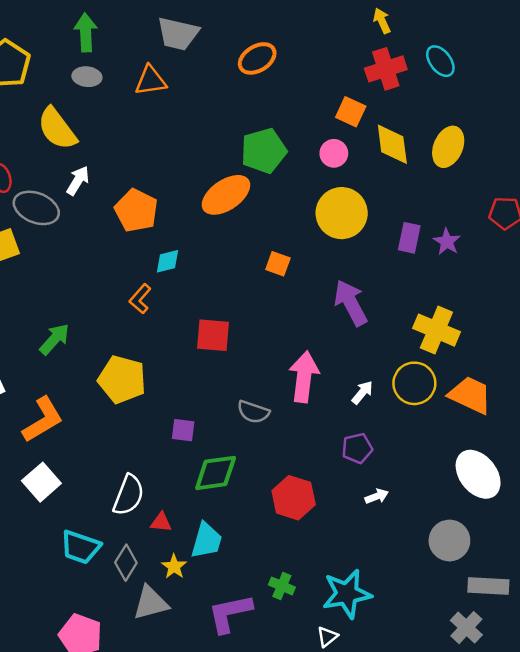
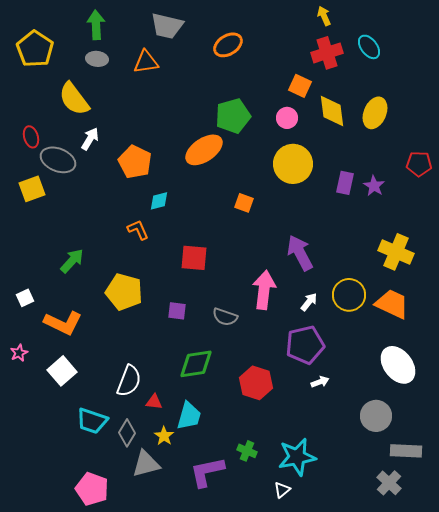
orange L-shape: (140, 299) -> (138, 230), turned 115
purple arrow: (351, 303) -> (300, 253), moved
yellow cross: (436, 330) -> (396, 252), moved
orange L-shape: (43, 420) -> (63, 323), turned 57
purple square: (183, 430) -> (177, 311), moved
purple pentagon: (357, 448) -> (305, 345), size x1.6

